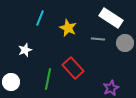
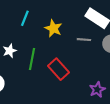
green line: (48, 79) -> (32, 59), moved

